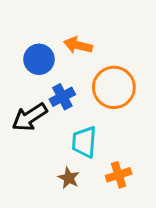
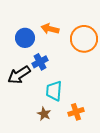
orange circle: (114, 87) -> (84, 39), moved

